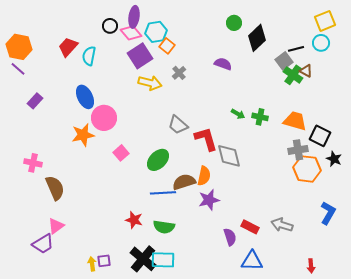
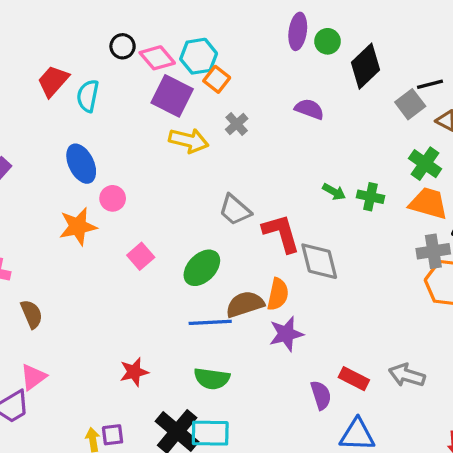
purple ellipse: (134, 17) -> (298, 31), moved
purple square: (140, 56) -> (172, 96), turned -30
green cross: (293, 75) -> (425, 164), moved
pink circle: (104, 118) -> (113, 198), size x0.6
brown semicircle: (55, 188) -> (32, 314), size x0.7
red star: (134, 220) -> (134, 372), moved, turned -30

